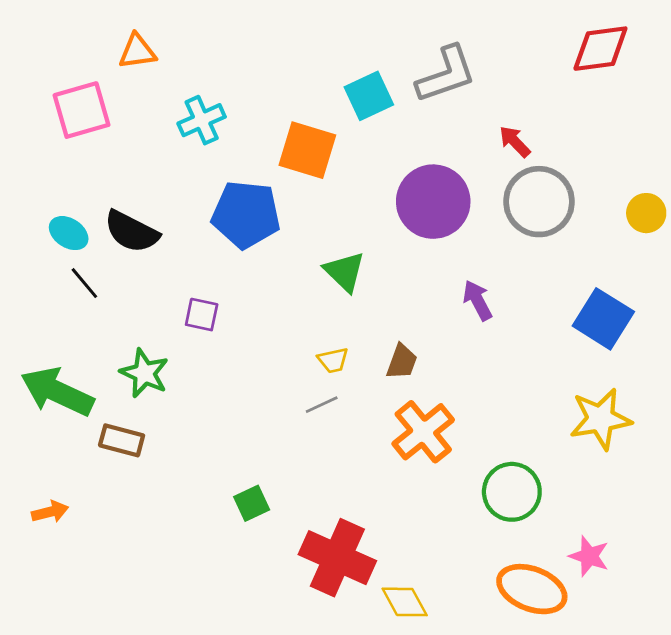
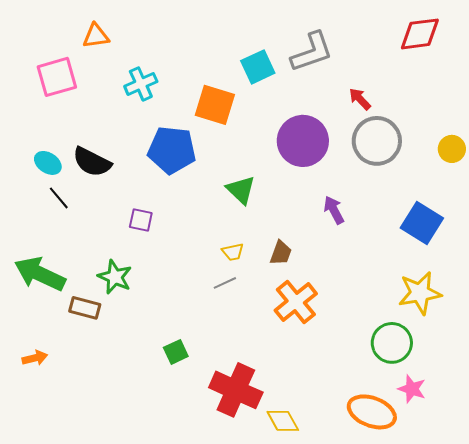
green star: (144, 373) -> (115, 277), moved
green circle: (512, 492) -> (392, 343), moved

